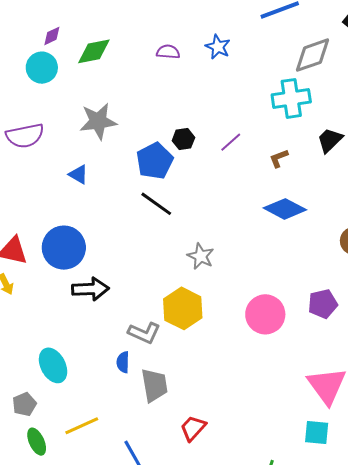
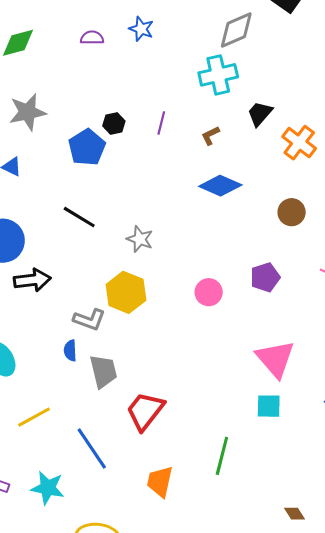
purple line: (231, 142) -> (161, 123), turned -30
black line: (156, 204) -> (79, 217), moved
pink circle: (265, 314) -> (209, 292), size x0.7
red trapezoid: (193, 428) -> (145, 411), size x1.5

